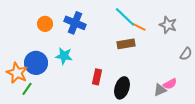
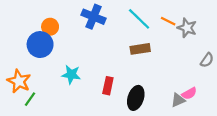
blue cross: (75, 23) -> (93, 17), moved
orange line: (139, 27) -> (168, 21), moved
cyan star: (64, 56) -> (71, 75), moved
blue circle: (36, 63) -> (40, 45), moved

